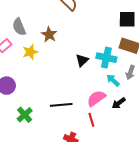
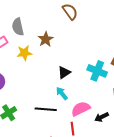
black triangle: (82, 60) -> (64, 73), moved
cyan arrow: (113, 80) -> (62, 93), moved

